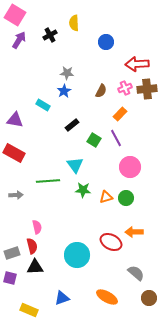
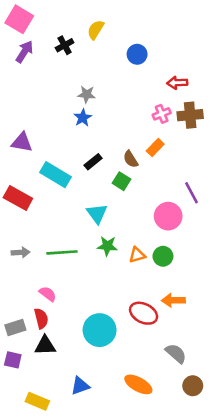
yellow semicircle: (74, 23) -> (96, 30), turned 35
red arrow: (137, 64) -> (177, 83), size x0.7
brown semicircle: (101, 91) -> (131, 159), moved, turned 120
cyan rectangle: (43, 105) -> (56, 175), moved, size x1.6
purple triangle: (15, 120) -> (22, 142), moved
purple line: (116, 138) -> (191, 193), moved
green line: (48, 181) -> (62, 252), moved
pink semicircle: (37, 227) -> (48, 294), turned -40

